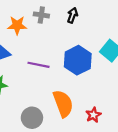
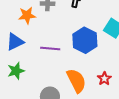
red star: (93, 115) -> (104, 79), moved

